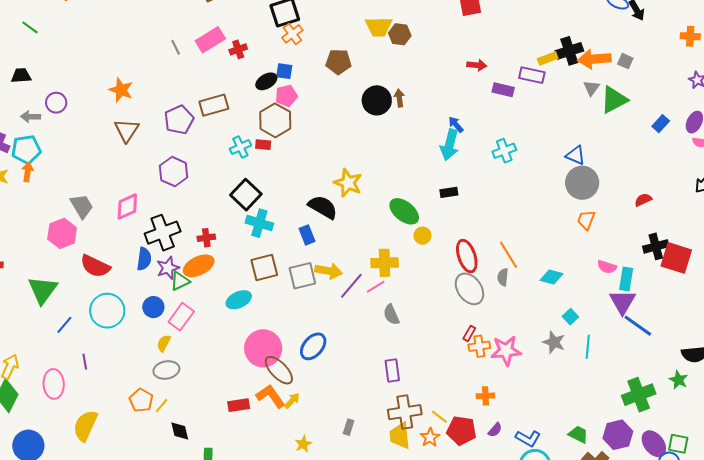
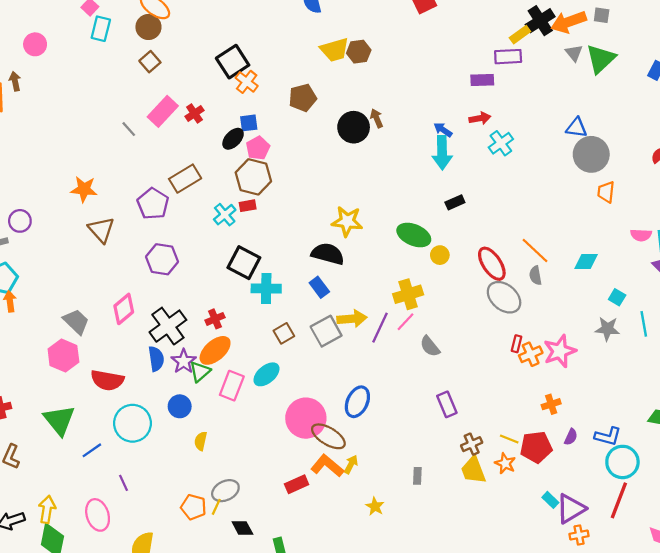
red arrow: (477, 65) -> (480, 118), moved
brown square: (264, 267) -> (284, 333), size x0.7
pink rectangle: (181, 317) -> (232, 386), moved
blue line: (64, 325) -> (92, 450), turned 30
gray ellipse: (166, 370) -> (225, 491), moved
brown cross: (405, 412) -> (472, 444), size x0.6

